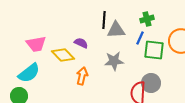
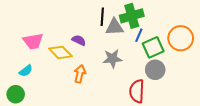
green cross: (147, 19) -> (132, 16), moved, size x1.6
green square: (154, 50) -> (153, 47), turned -30
cyan semicircle: (29, 73) -> (26, 71), size x0.6
gray circle: (151, 83) -> (155, 70), moved

